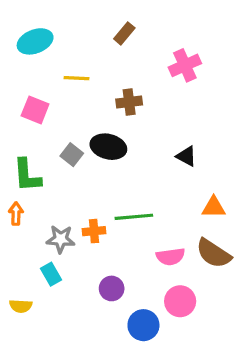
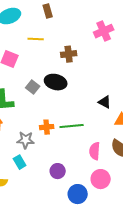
brown rectangle: (124, 33) -> (48, 11), moved, turned -56
black triangle: (186, 156) -> (105, 102), moved
orange cross: (94, 231) -> (47, 127), moved
pink semicircle: (171, 257) -> (95, 151), turned 102

